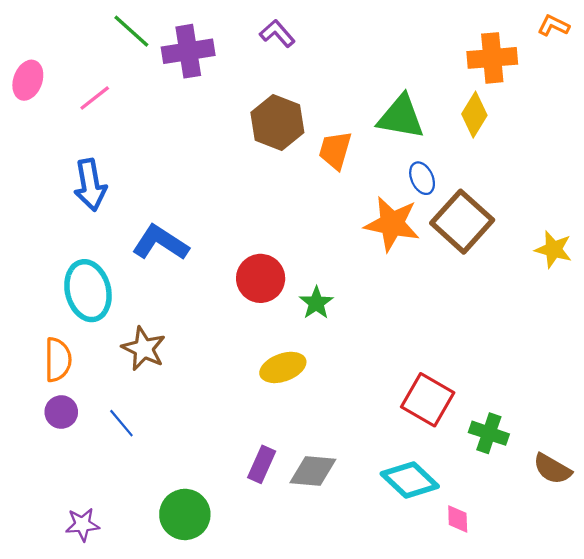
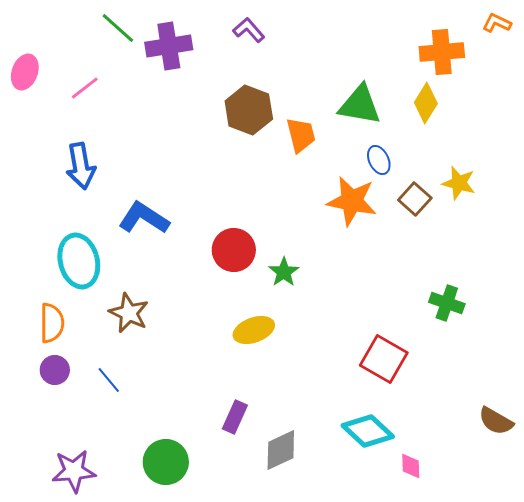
orange trapezoid: (335, 150) -> (301, 135), turned 150
brown square: (462, 222) -> (415, 199), size x0.6
yellow star: (553, 249) -> (459, 183), moved
green cross: (489, 433) -> (447, 303), moved
gray diamond: (313, 471) -> (281, 450), moved, turned -30
purple star: (82, 524) -> (74, 471), size x1.4

